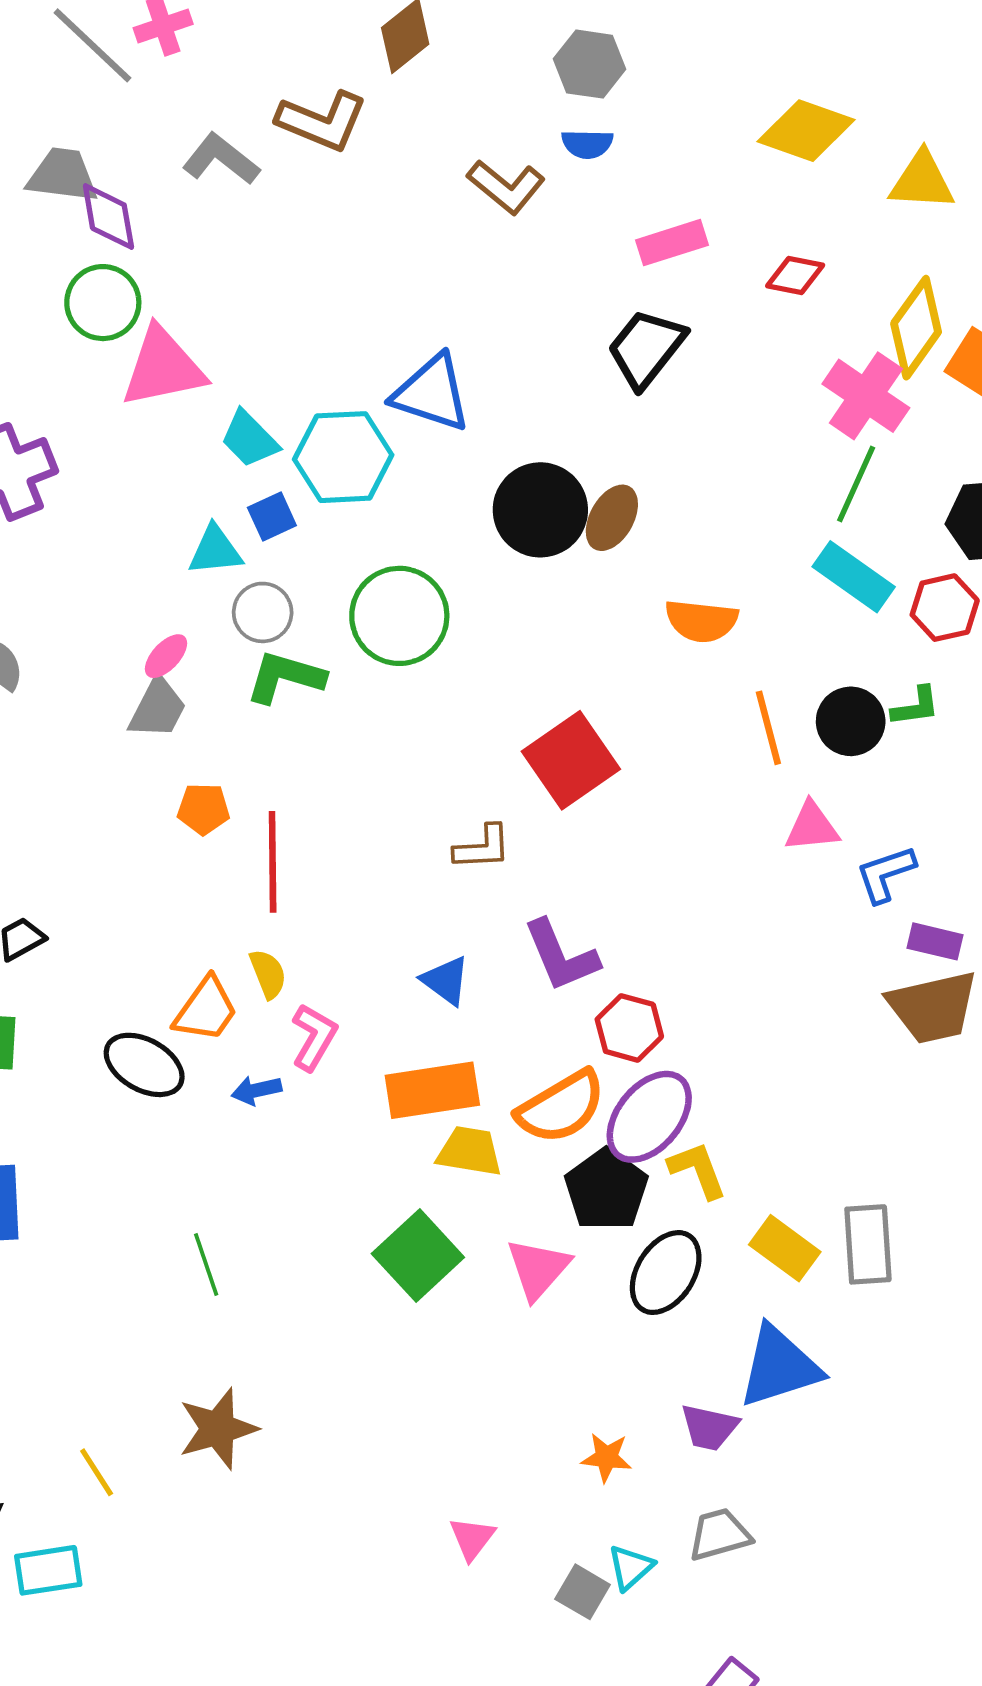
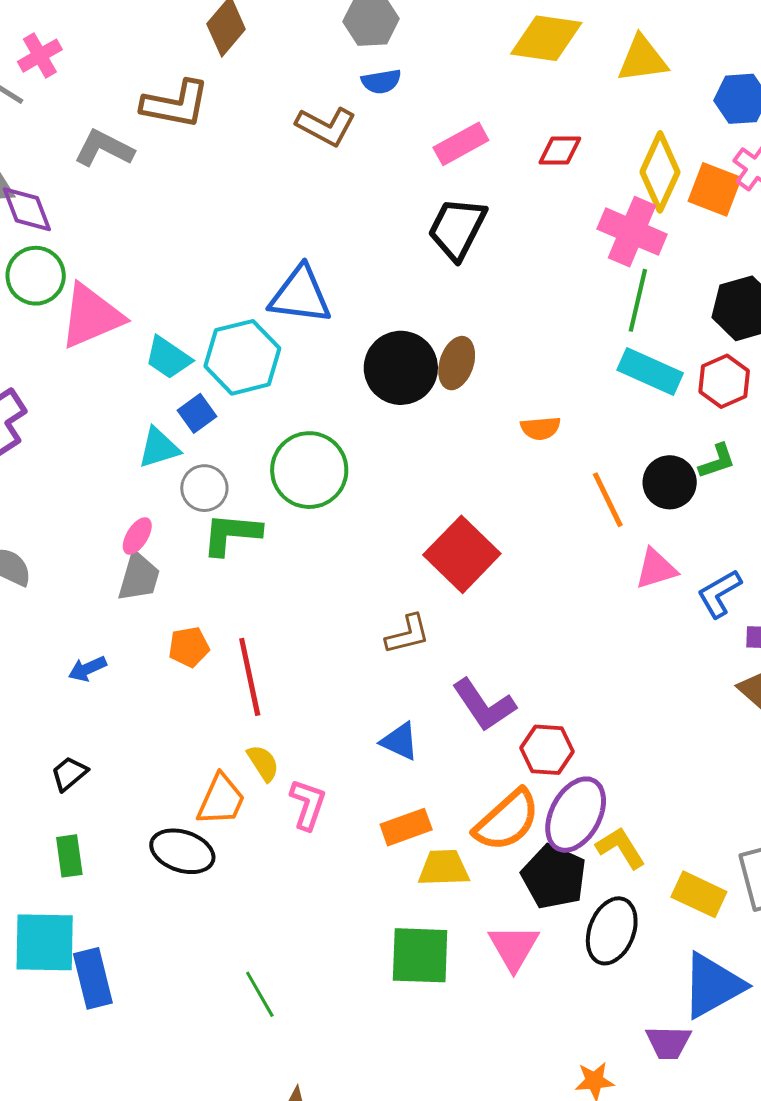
orange semicircle: (701, 621) -> (541, 428), size x0.7
blue arrow: (256, 1090) -> (87, 669), moved
orange rectangle: (432, 1090) -> (406, 827), size x0.7
green square: (418, 1256) -> (420, 955), turned -34

